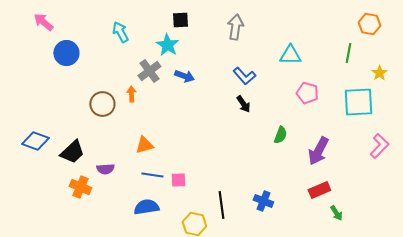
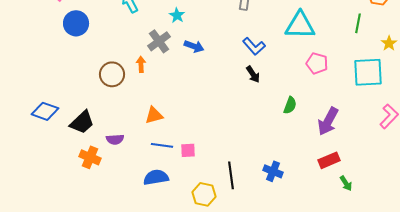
cyan star: (167, 45) -> (177, 15), size x0.7
cyan triangle: (290, 55) -> (300, 25), size x1.4

